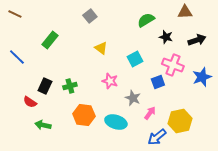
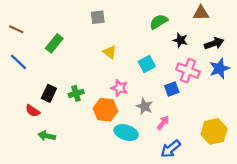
brown line: (15, 14) -> (16, 29), moved
gray square: (90, 16) -> (98, 17), turned 32
blue star: (202, 77) -> (220, 68), moved
orange hexagon: (84, 115) -> (105, 110), moved
yellow hexagon: (180, 121) -> (214, 131), moved

